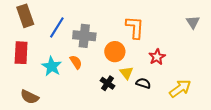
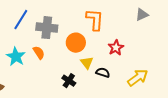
gray triangle: (193, 22) -> (142, 15), moved, turned 40
black cross: (107, 83) -> (69, 81), moved

